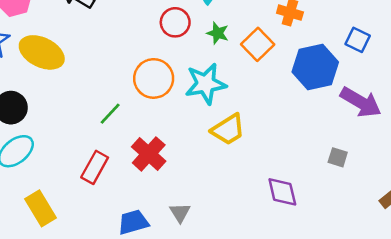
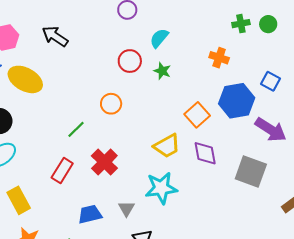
orange square: (258, 44) -> (197, 115), moved
orange circle: (154, 78) -> (111, 104), size x0.7
cyan star: (206, 84) -> (161, 188), moved
gray square: (338, 157) -> (251, 172), size x2.0
purple diamond: (282, 192) -> (205, 153), moved

